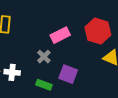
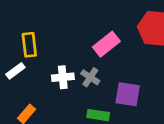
white cross: (12, 72) -> (63, 77), moved

